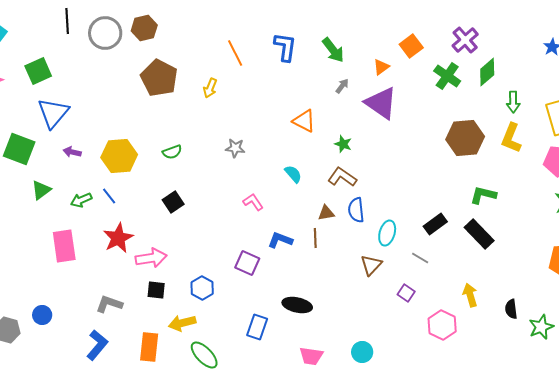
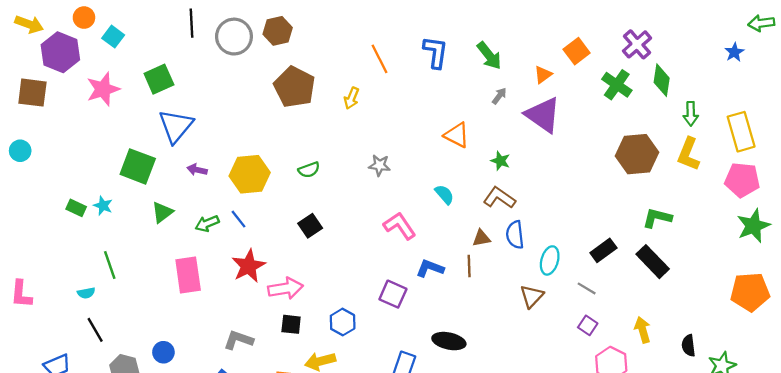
green diamond: (487, 72) -> (662, 80), turned -40
pink L-shape: (253, 202) -> (400, 226), size x1.4
purple square: (406, 293) -> (588, 325), moved

